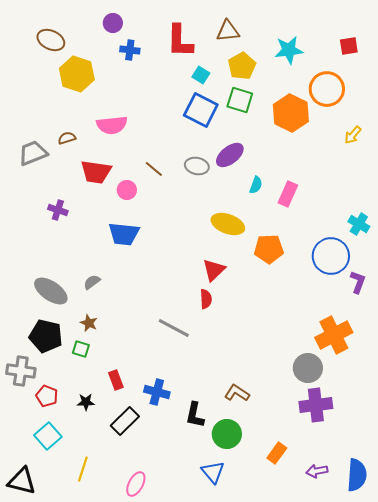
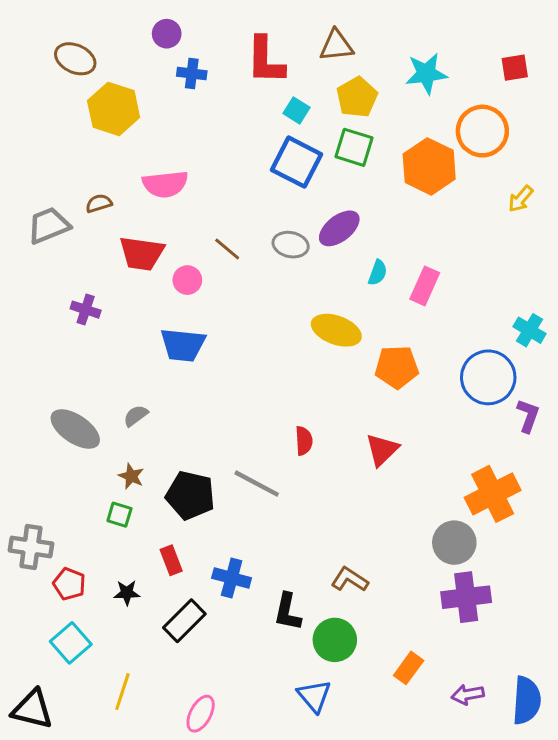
red triangle: (214, 270) -> (382, 450), moved
black pentagon: (46, 336) -> (190, 495), moved

